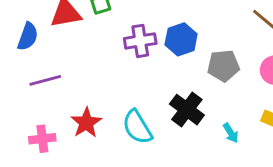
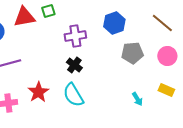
blue hexagon: (181, 39) -> (114, 23), moved
black cross: (187, 110) -> (74, 65), moved, size x0.7

